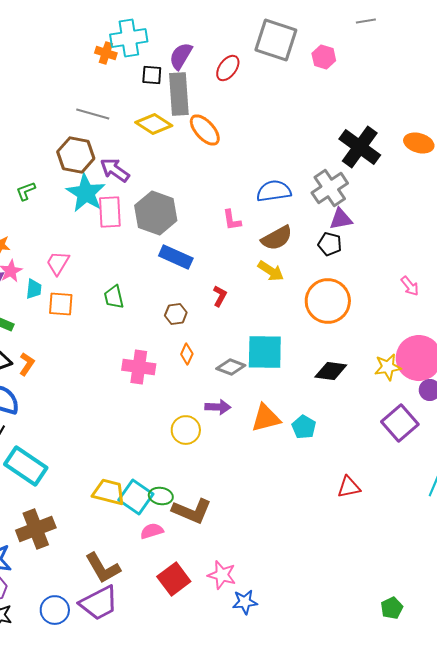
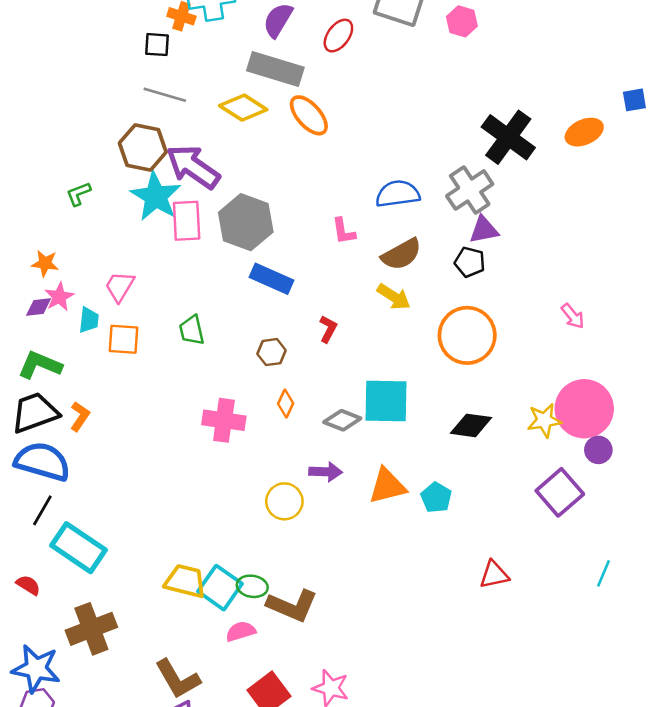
black square: (152, 75) -> (157, 45), moved
gray rectangle: (179, 94) -> (275, 69), turned -69
orange ellipse: (419, 143) -> (584, 132), turned -40
purple arrow: (115, 170) -> (193, 167), size x1.4

